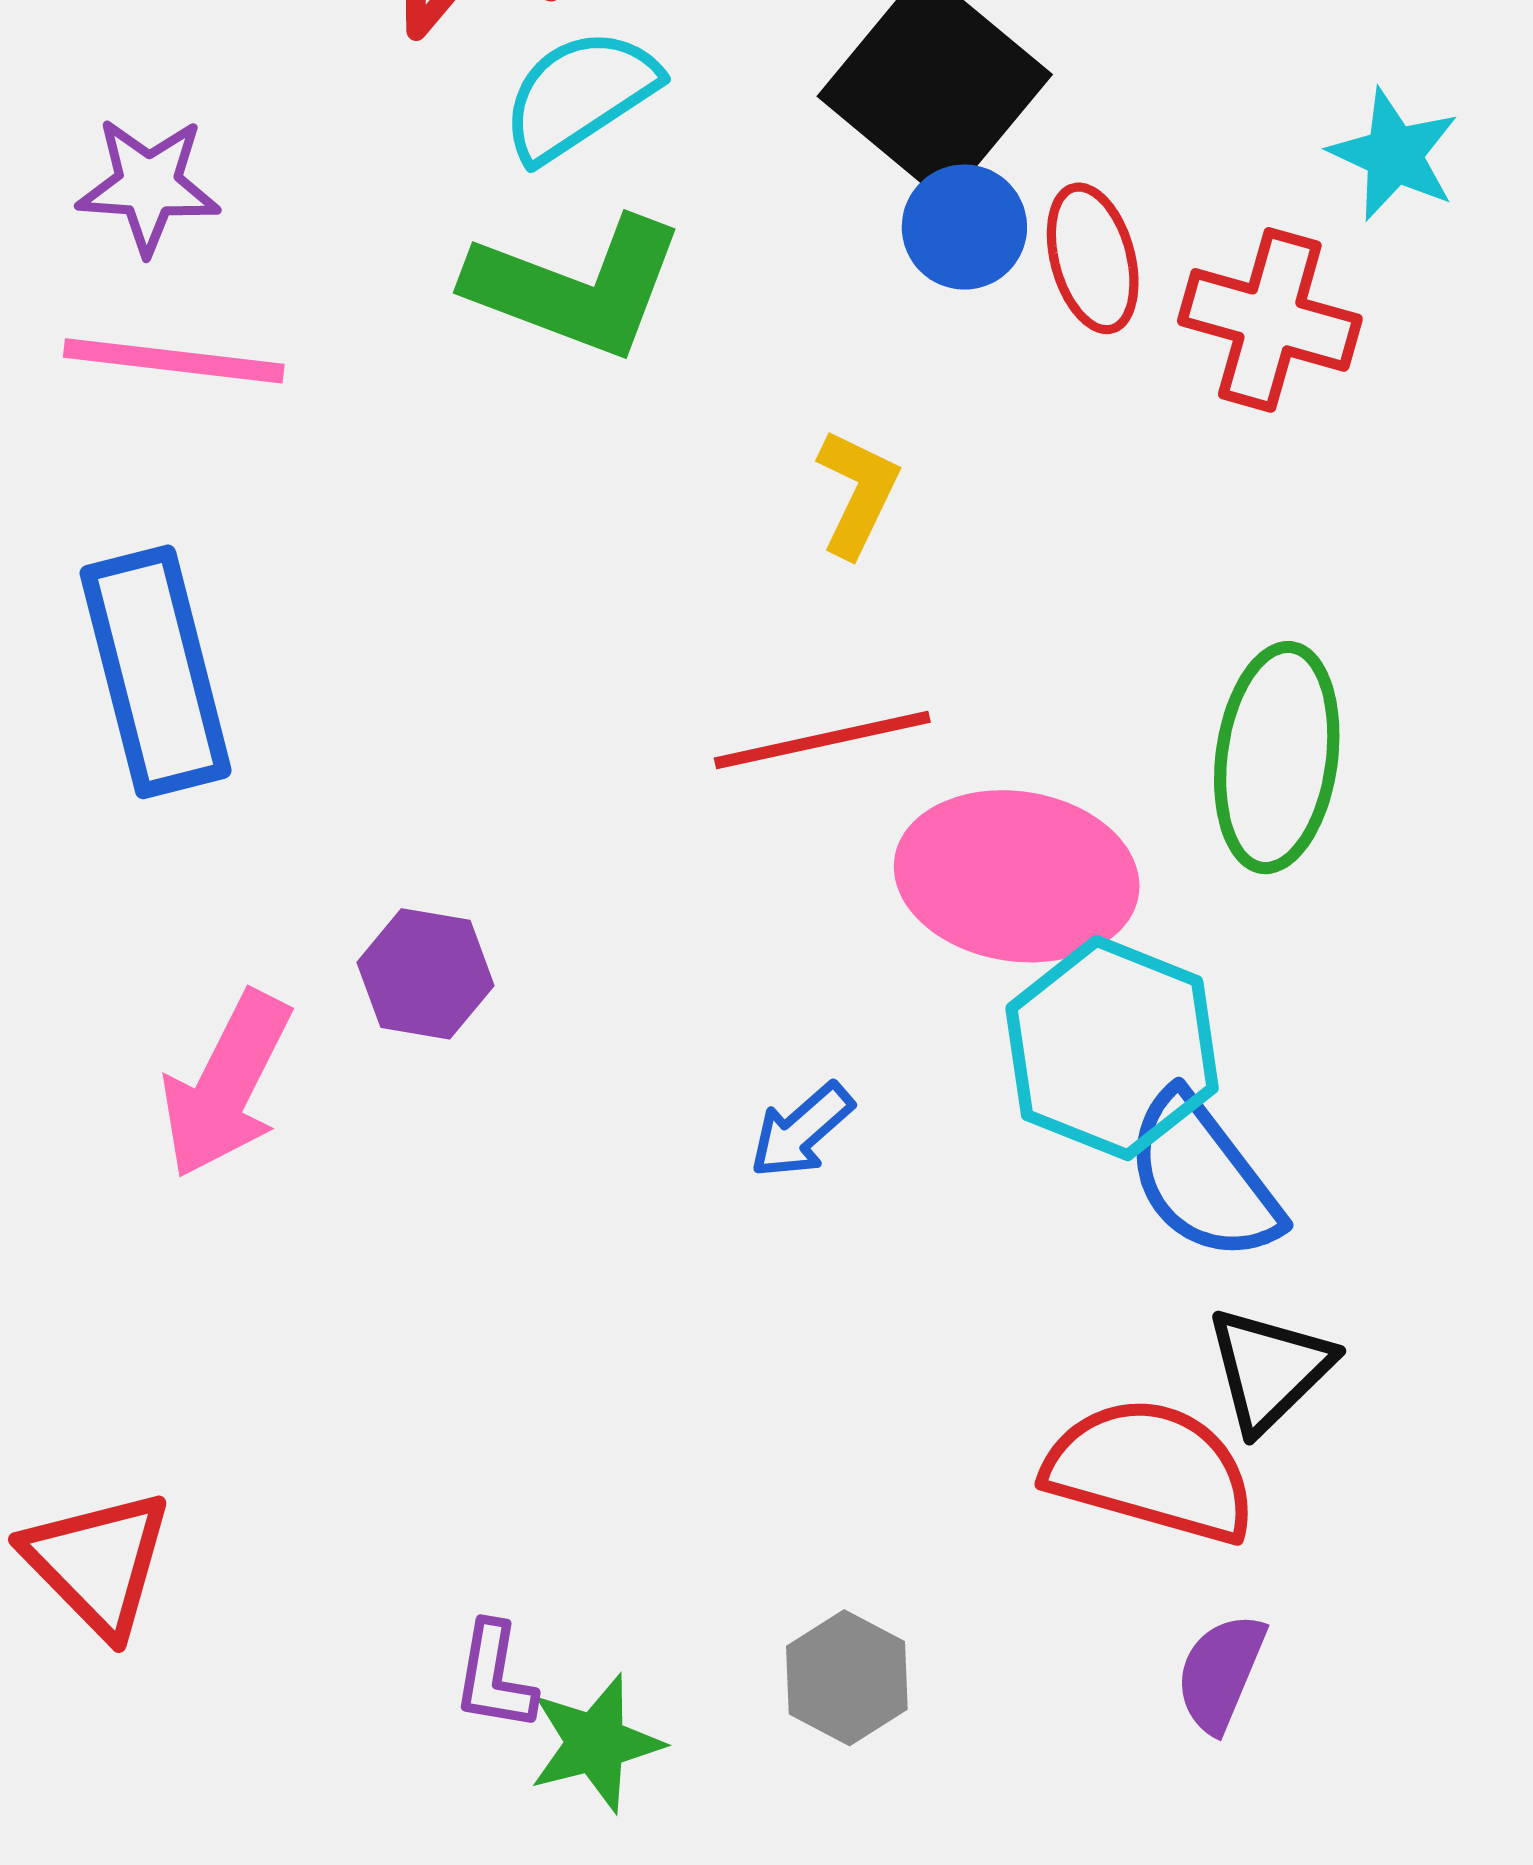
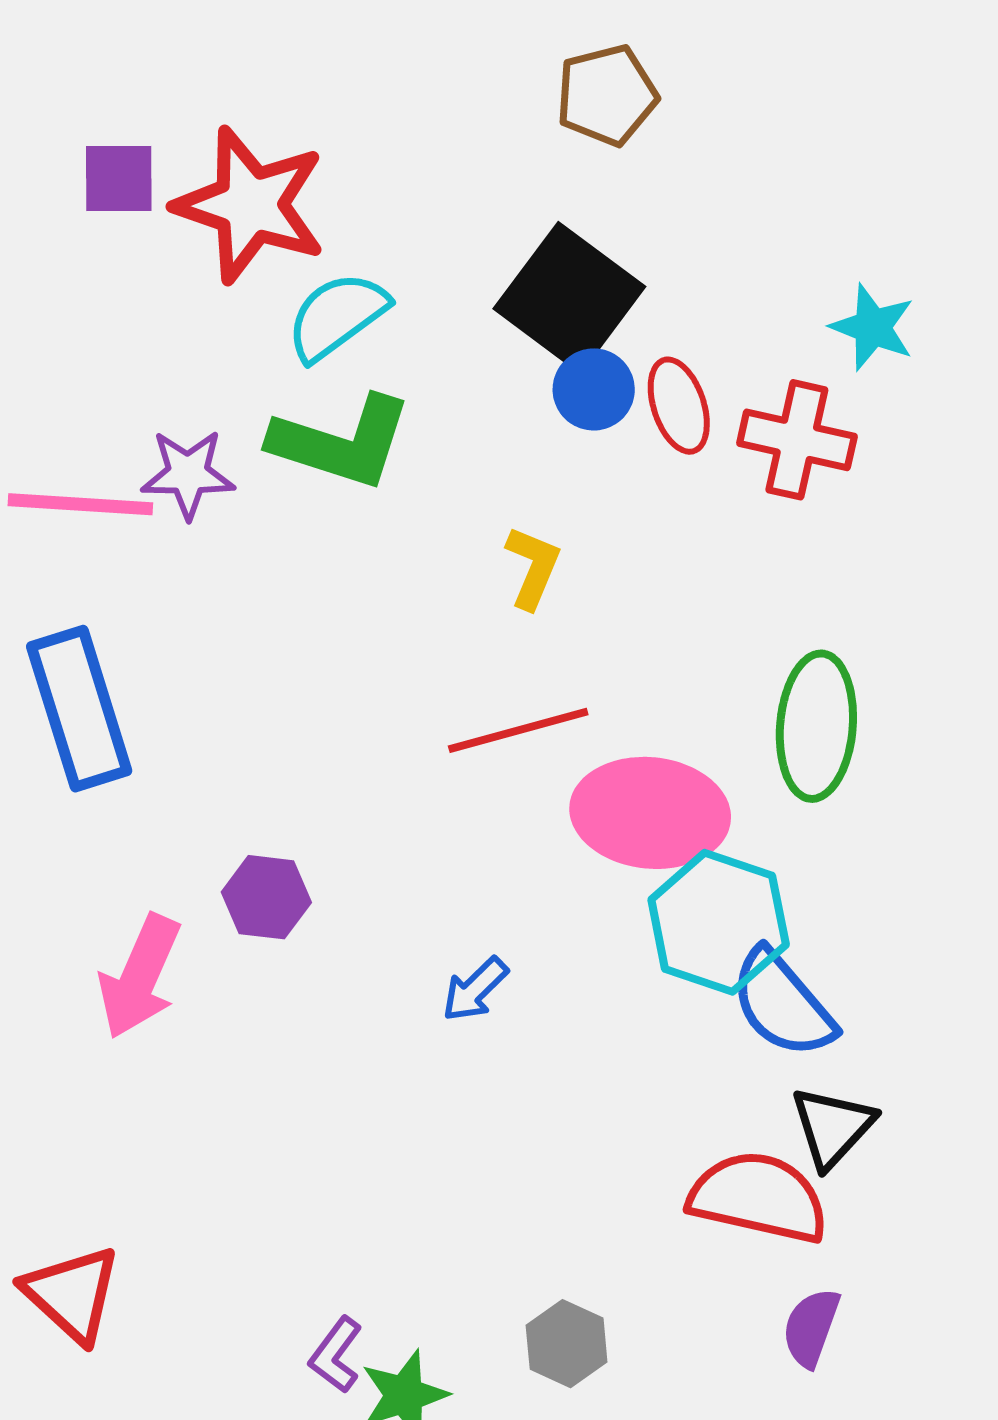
purple star: (148, 186) -> (188, 474), moved
blue arrow: (801, 1131) -> (475, 989), moved
purple L-shape: (495, 1677) -> (336, 1355), turned 30

